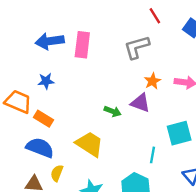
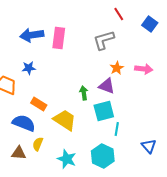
green arrow: (113, 111) -> (84, 93), turned -120
orange rectangle: (44, 119) -> (39, 104), moved
cyan square: (179, 133) -> (104, 111), moved

